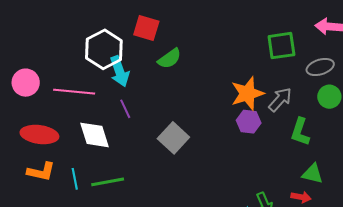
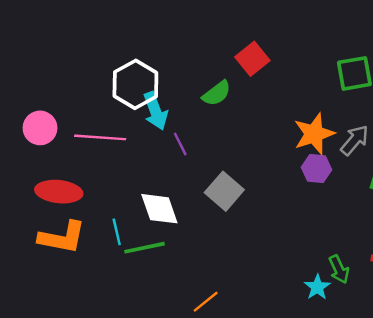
red square: (146, 28) -> (252, 59), moved, turned 36
purple line: (125, 109) -> (180, 144), moved
white diamond: (95, 135) -> (159, 209), moved
orange L-shape: (41, 172) -> (62, 237), size x1.4
cyan line: (75, 179) -> (117, 232), moved

